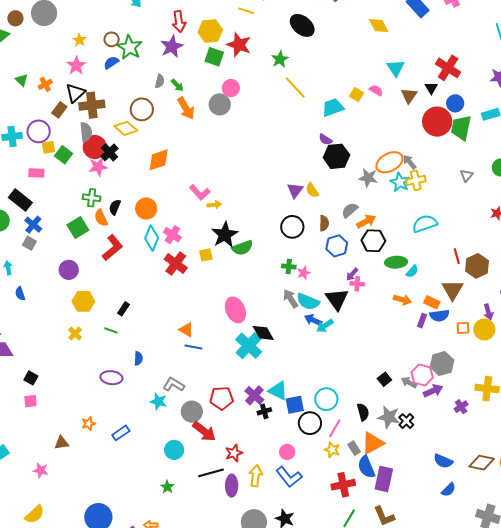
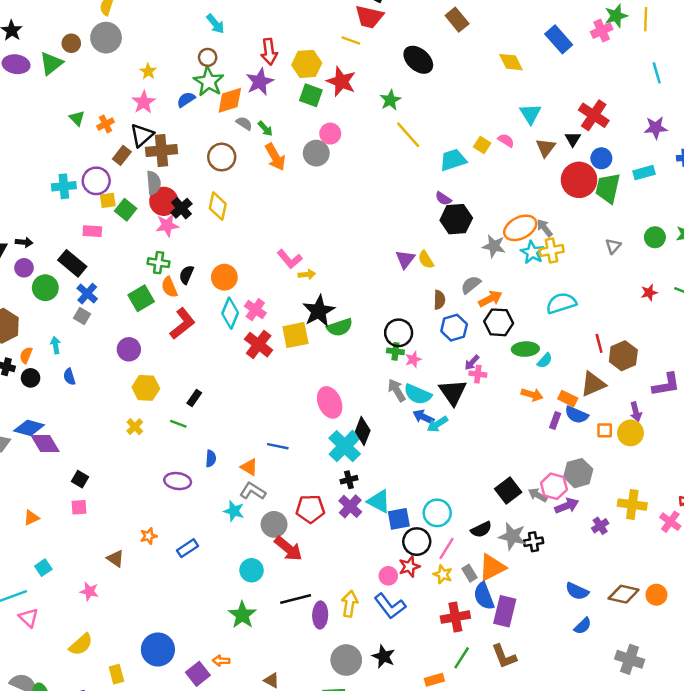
brown circle: (112, 39) -> (208, 57), moved
gray semicircle: (160, 81) -> (244, 123), turned -72
yellow diamond: (126, 128) -> (218, 206), moved, turned 60
orange diamond: (159, 160) -> (230, 100), moved
black circle: (292, 227) -> (399, 333), moved
yellow square: (206, 255) -> (295, 335), size x1.6
brown triangle: (453, 290) -> (593, 384), turned 35
blue semicircle: (439, 316) -> (576, 415), turned 30
orange triangle: (186, 330) -> (249, 467), moved
black diamond: (263, 333) -> (363, 431), turned 50
black square: (384, 379) -> (508, 491), size x1.5
black cross: (264, 411) -> (349, 480), moved
black semicircle: (363, 412) -> (481, 529), turned 78
black cross: (406, 421) -> (534, 542), turned 35
brown triangle: (62, 443) -> (115, 559), turned 42
red star: (234, 453) -> (409, 567), moved
green star: (167, 487) -> (242, 615), size x1.6

